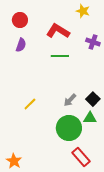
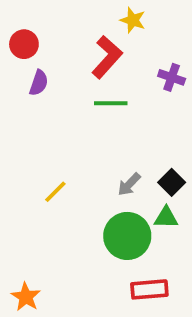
yellow star: (83, 11) -> (133, 20), moved
red circle: (20, 20) -> (24, 44), moved
red L-shape: (58, 31) -> (107, 57), turned 100
red rectangle: (81, 157) -> (149, 289), turned -54

